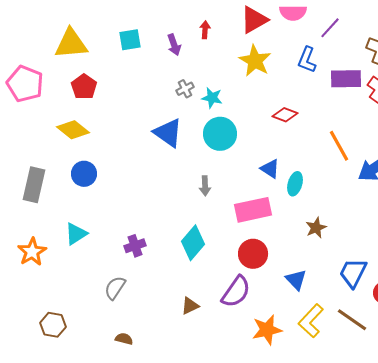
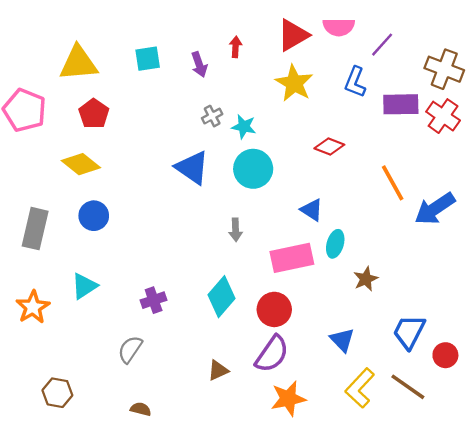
cyan ellipse: (295, 184) -> (335, 244), moved
red circle: (253, 254) -> (274, 309), moved
orange star: (267, 330) -> (288, 399), moved

